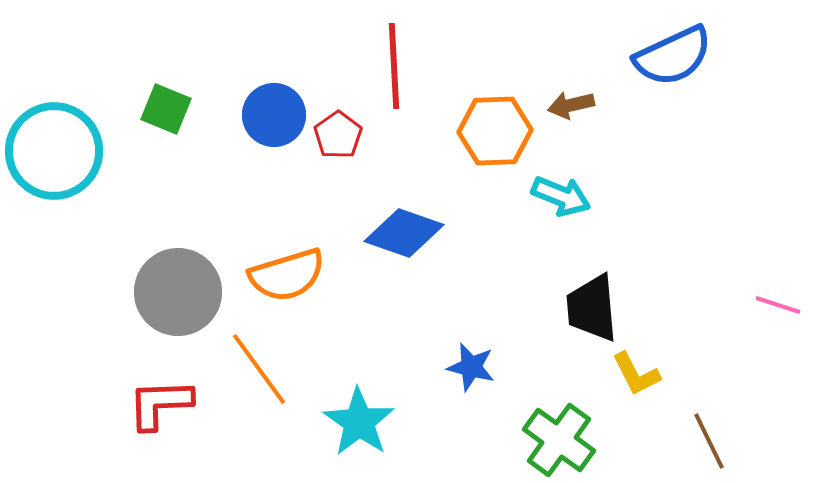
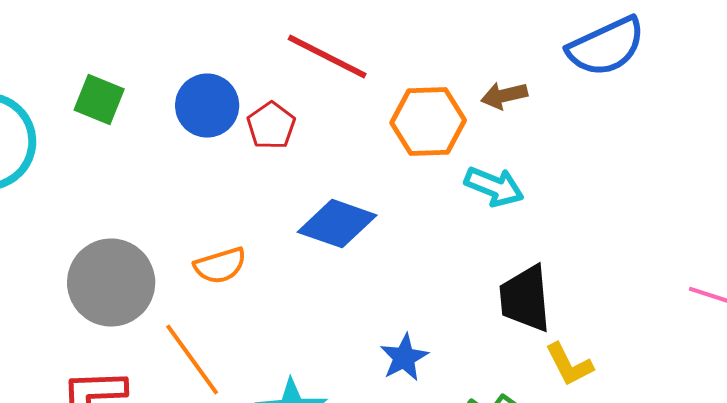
red line: (394, 66) -> (327, 57), turned -60
orange semicircle: (287, 275) -> (220, 266), size x0.7
blue star: (471, 367) -> (404, 358), turned 30

